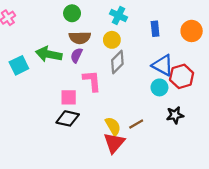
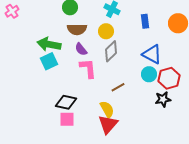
purple semicircle: (76, 55) -> (81, 49), moved, turned -64
cyan square: (19, 65) -> (49, 61), moved
red hexagon: (182, 76) -> (169, 78), moved
pink square: (69, 97) -> (67, 119), moved
brown line: (136, 124) -> (118, 87), moved

